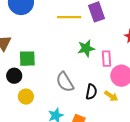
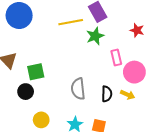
green star: (86, 48) -> (95, 36), moved
gray semicircle: (65, 82) -> (78, 89), turned 35
yellow circle: (26, 97) -> (41, 120), moved

